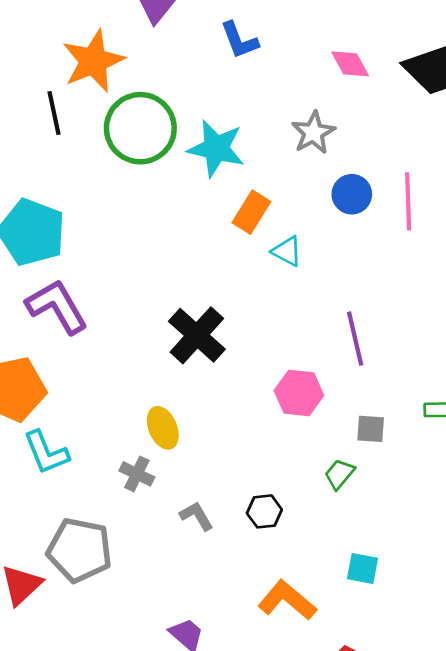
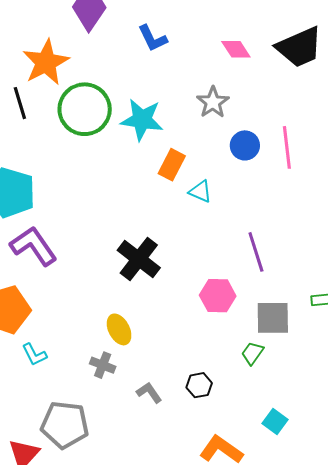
gray square: (371, 429) -> (273, 318), size x1.6
cyan L-shape: (46, 452) -> (34, 355), size x0.7
cyan square: (362, 568) -> (275, 422), turned 30

